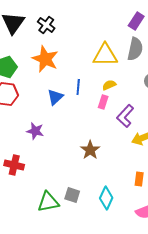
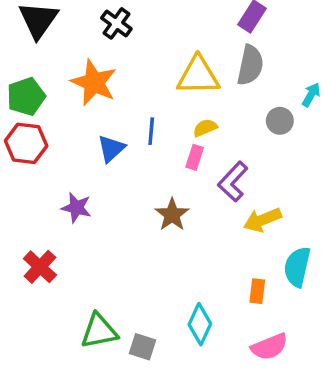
black cross: (46, 25) -> (116, 23), moved
brown star: (90, 150) -> (172, 215), moved
red cross: (14, 165) -> (40, 267), turned 30
gray square: (72, 195) -> (143, 347), moved

